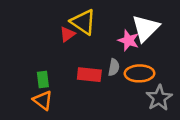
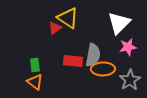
pink star: (128, 40) -> (128, 47), moved, turned -30
gray semicircle: (114, 67) -> (93, 55), size x1.6
orange ellipse: (139, 73) -> (103, 69), moved

